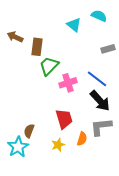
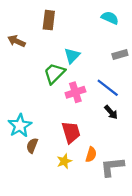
cyan triangle: (74, 25) -> (72, 56), moved, turned 35
brown rectangle: (37, 47) -> (49, 20), moved
black arrow: (100, 101) -> (111, 112), size x0.6
gray L-shape: (101, 127) -> (112, 167), moved
cyan star: (18, 147) -> (20, 126), moved

